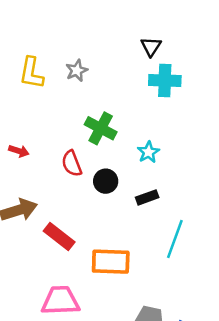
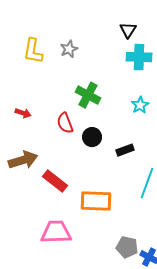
cyan star: (148, 152) -> (140, 105), moved

